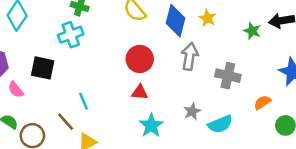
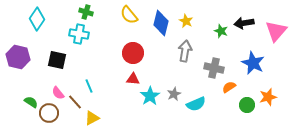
cyan cross: (71, 35) -> (79, 34), turned 30
gray arrow: (190, 56) -> (185, 51), moved
gray cross: (228, 76) -> (214, 68), moved
pink semicircle: (16, 90) -> (58, 93), moved
cyan star: (151, 125) -> (150, 96), moved

